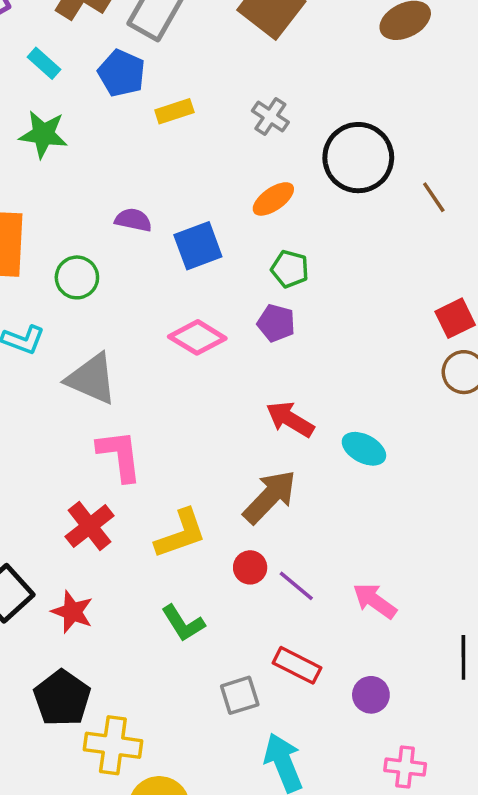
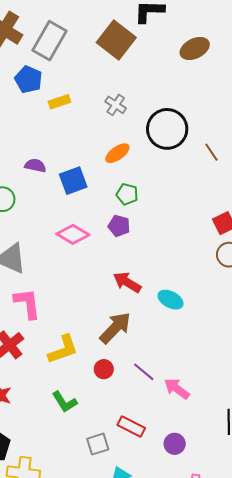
purple line: (296, 586) -> (144, 372), moved

